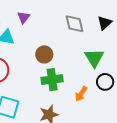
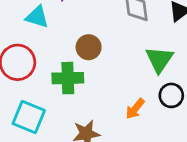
green cross: (52, 80) -> (68, 78), moved

